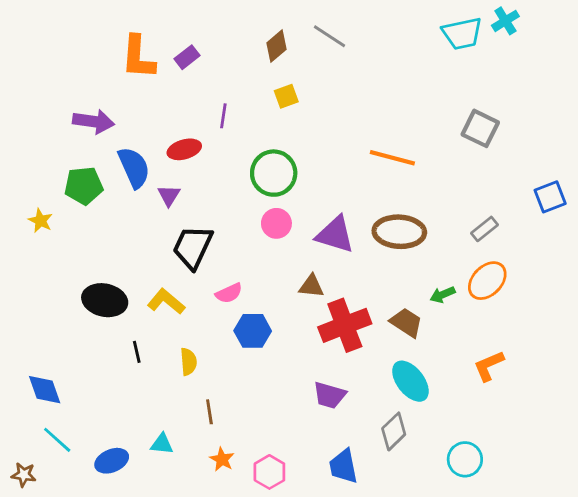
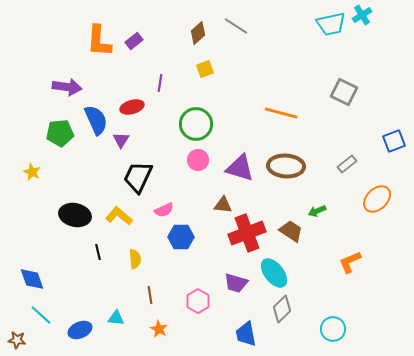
yellow star: (40, 221) -> (32, 172), moved
orange ellipse: (487, 281) -> (377, 199), moved
cyan ellipse: (410, 381) -> (274, 273), moved
pink hexagon: (269, 472) -> (198, 301), moved

